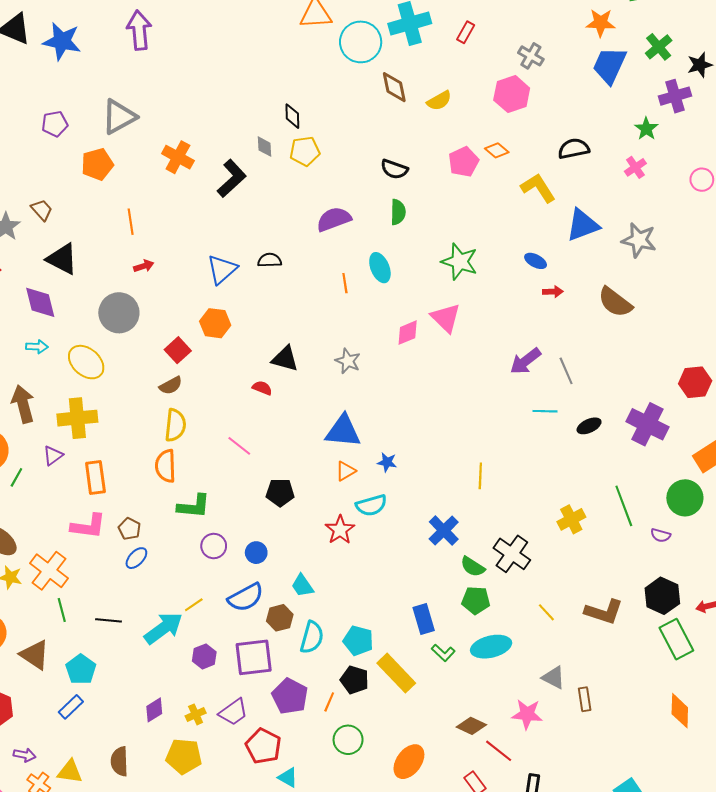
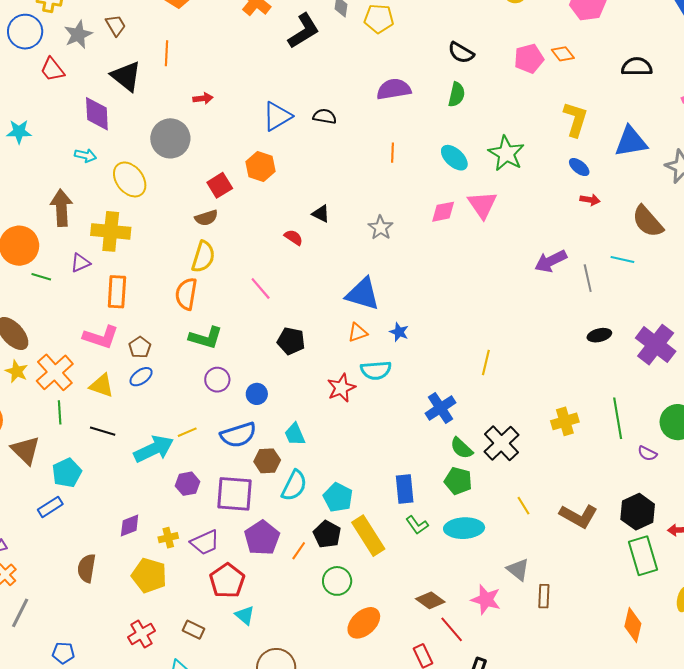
yellow L-shape: (538, 188) -> (575, 119), moved, turned 39
orange line: (131, 222) -> (166, 53), moved
cyan ellipse: (380, 268) -> (454, 158), moved, turned -36
black triangle: (285, 359) -> (321, 214), size x0.7
cyan line: (545, 411) -> (622, 259), moved
green line: (16, 477) -> (41, 277), turned 66
green circle: (348, 740) -> (337, 581), moved
yellow triangle: (70, 772) -> (102, 386), moved

